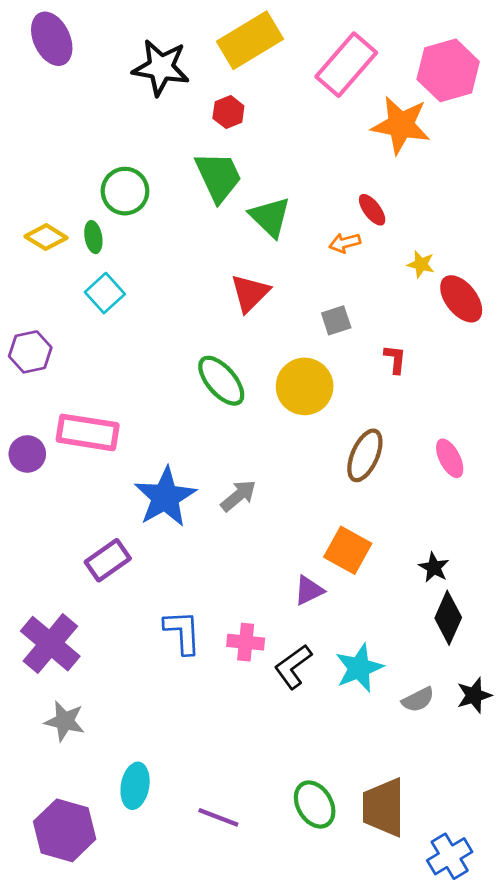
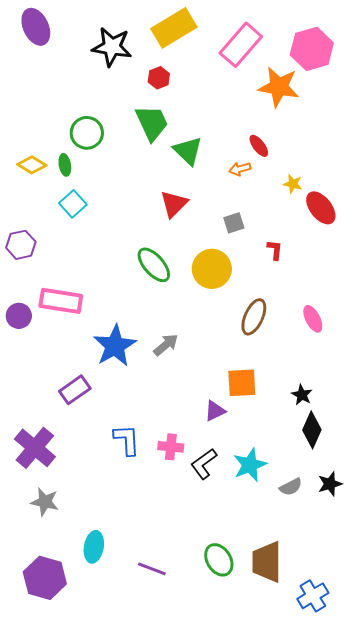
orange square: (348, 550) -> (242, 383), turned -32

